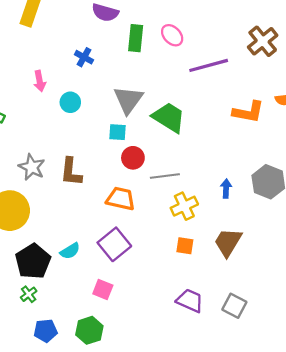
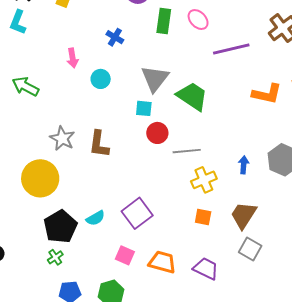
orange trapezoid: (121, 199) -> (162, 262), moved
gray square: (234, 306) -> (250, 249), moved

